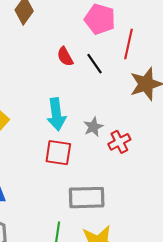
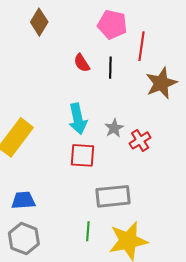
black line: (94, 64) -> (110, 68), turned 40

